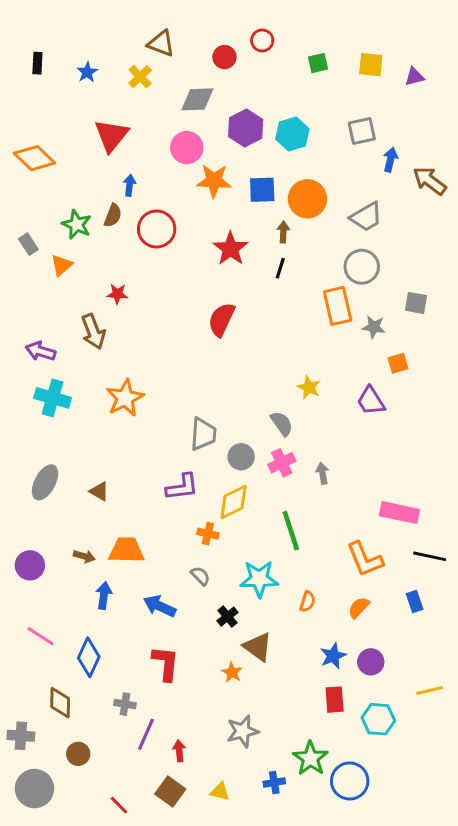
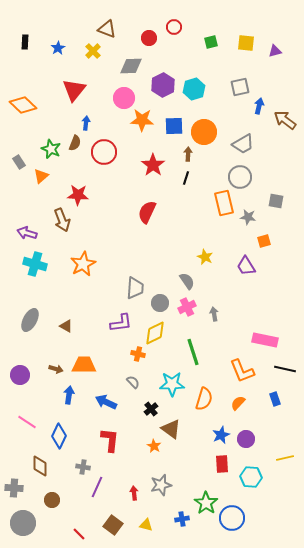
red star: (117, 294) -> (78, 195), size x1.5
orange semicircle: (307, 602) -> (204, 399), size x1.6
red arrow: (179, 751) -> (134, 493), moved

